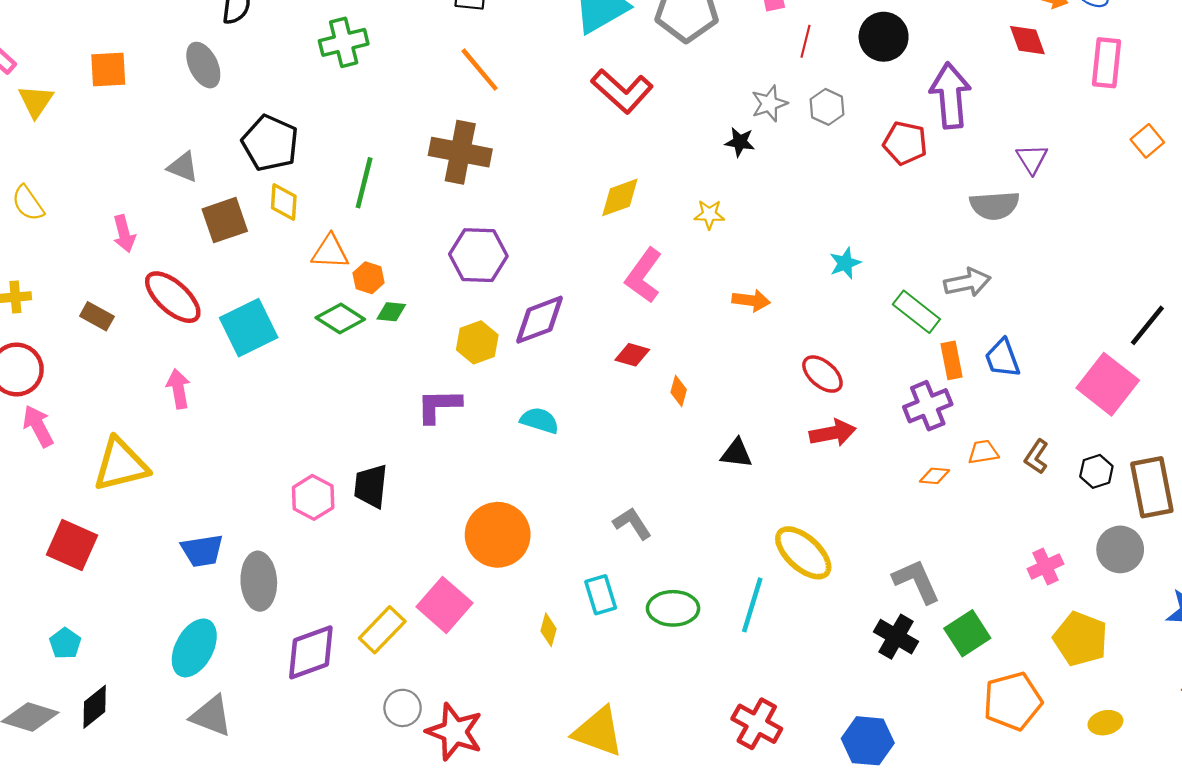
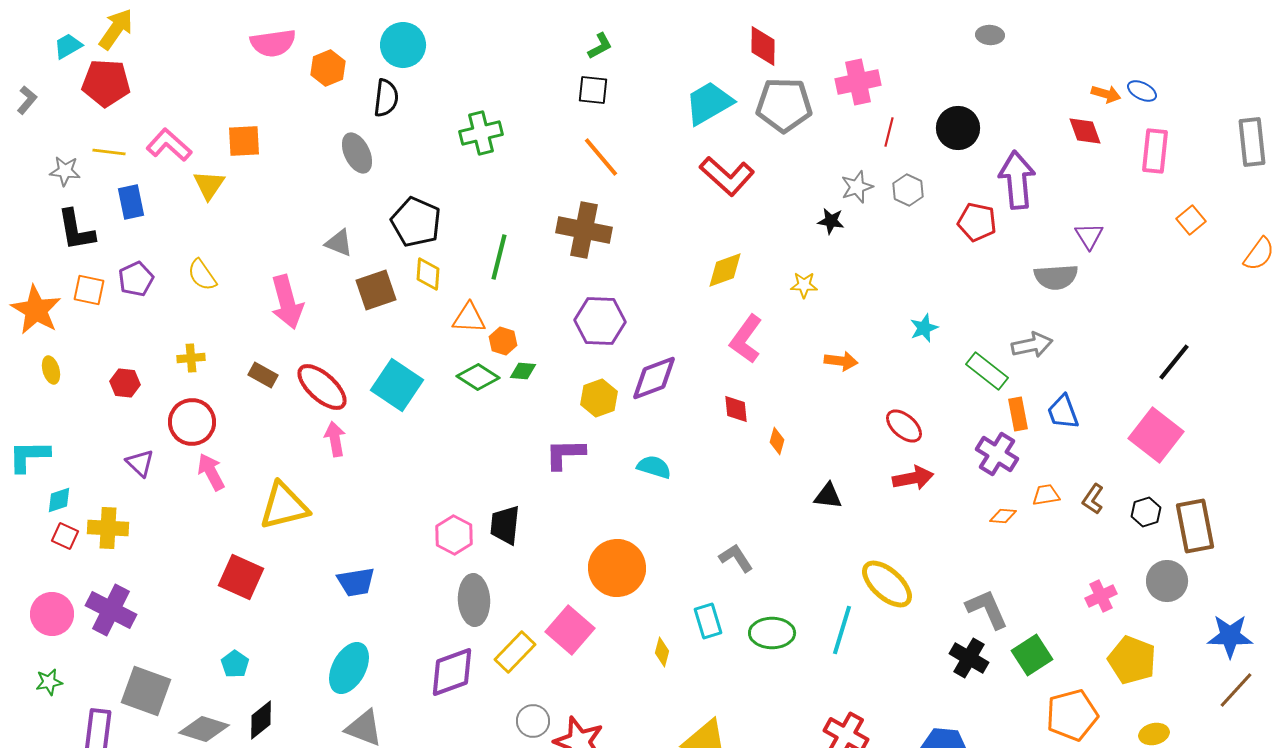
orange square: (108, 70) -> (244, 141), moved
pink arrow: (124, 234) -> (287, 302), size x1.6
red ellipse: (173, 297) -> (322, 387), moved
black line: (1147, 325) -> (1174, 362), moved
cyan square: (249, 328) -> (397, 385), turned -30
red diamond: (632, 355) -> (736, 409), turned 68
purple cross: (928, 406) -> (997, 454), turned -36
gray ellipse: (259, 581) -> (474, 600), moved

